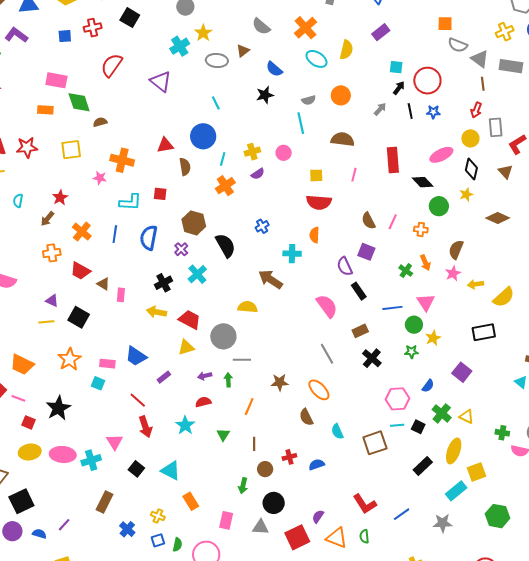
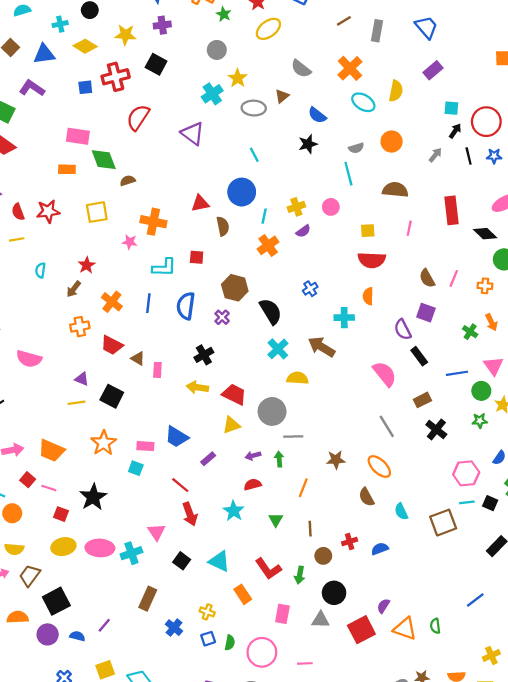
red cross: (93, 28) -> (116, 77), size x1.4
cyan cross: (197, 274) -> (278, 349), moved
red L-shape: (365, 504) -> (268, 569), moved

